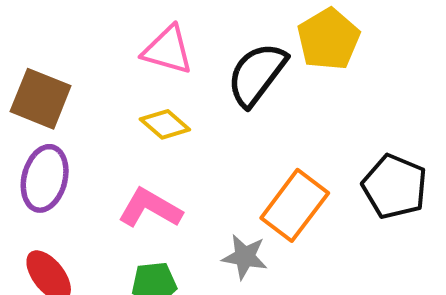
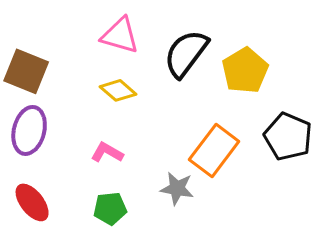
yellow pentagon: (328, 39) -> (245, 70), moved
pink L-shape: (150, 208) -> (107, 152), size x0.7

